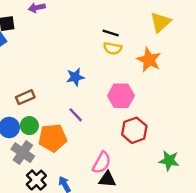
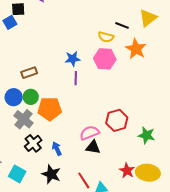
black line: (111, 33) -> (122, 25), moved
pink hexagon: (121, 96) -> (105, 59), moved
purple line: (76, 115) -> (76, 78), moved, turned 40
red hexagon: (134, 130) -> (117, 120), moved
pink semicircle: (102, 163) -> (89, 133), turned -144

